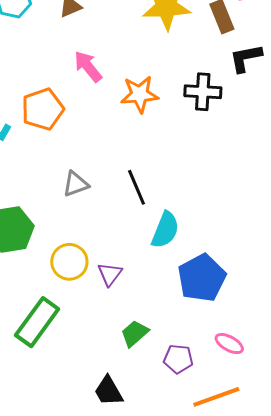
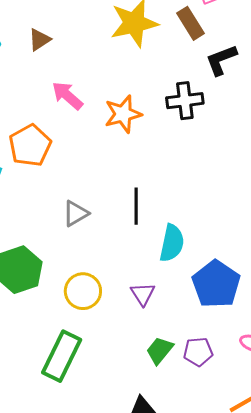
black line: (137, 187) -> (136, 206), turned 33
purple triangle: (110, 274) -> (143, 294), moved
purple pentagon: (178, 359) -> (198, 352), moved

